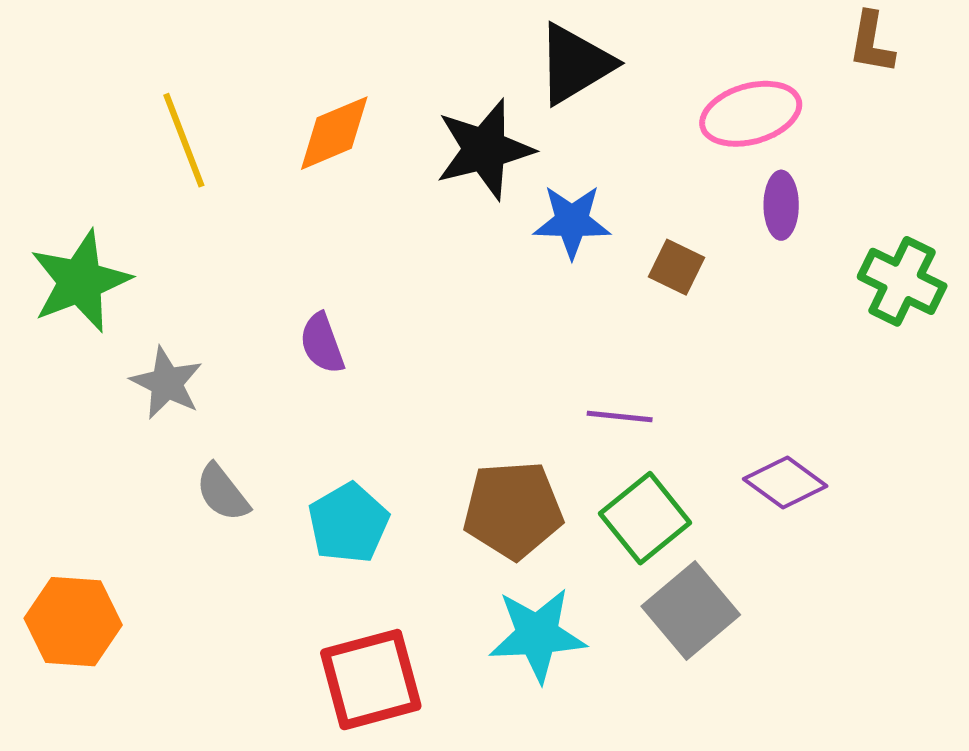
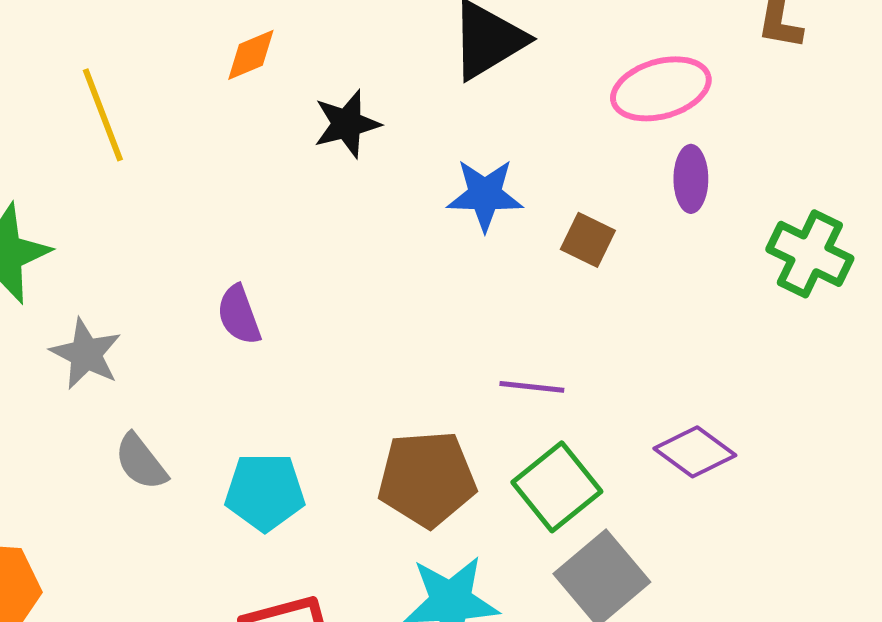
orange diamond: (334, 133) -> (251, 55), moved, size x0.7
black star: (485, 149) -> (347, 124), moved, size x0.7
cyan pentagon: (348, 523) -> (265, 492), turned 30

